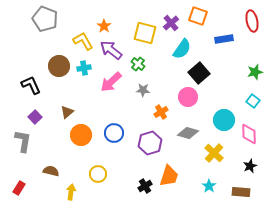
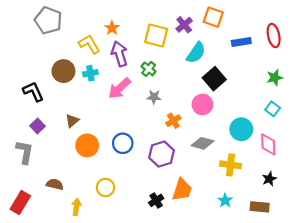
red ellipse: (252, 21) -> (274, 36), moved
purple arrow: (111, 50) -> (119, 54), turned 35
yellow cross: (214, 153) -> (230, 165), turned -36
red rectangle: (19, 188) -> (20, 203), size x1.5

